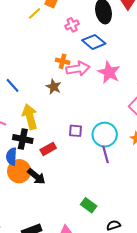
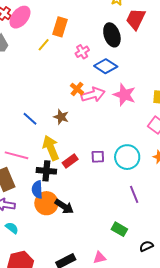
orange cross: (63, 61) -> (77, 89), turned 32
brown star: (54, 87) -> (61, 117), moved
red rectangle: (48, 149) -> (70, 161), moved
purple line: (105, 155) -> (134, 194), moved

